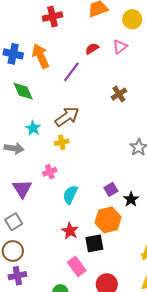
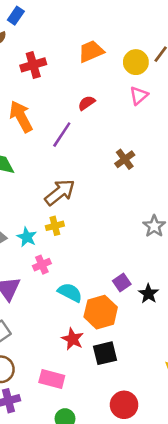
pink triangle: (120, 47) -> (139, 96), moved
cyan star: (33, 128) -> (27, 237), moved
cyan semicircle: (70, 195) -> (70, 292), turned 96
orange hexagon: (108, 220) -> (101, 312), moved
pink rectangle: (77, 266) -> (52, 379), moved, turned -36

